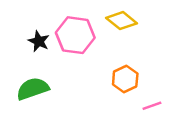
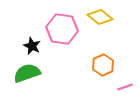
black star: (39, 41) -> (32, 46), moved

